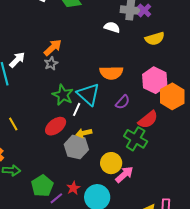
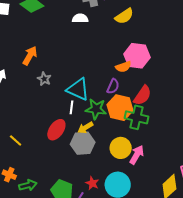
gray star: (51, 63) -> (44, 79), moved
orange semicircle: (111, 73) -> (123, 67), moved, size x0.7
green star: (63, 95) -> (96, 109), moved
orange hexagon: (172, 96) -> (120, 108), moved

